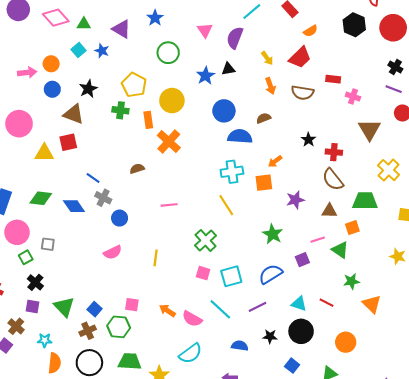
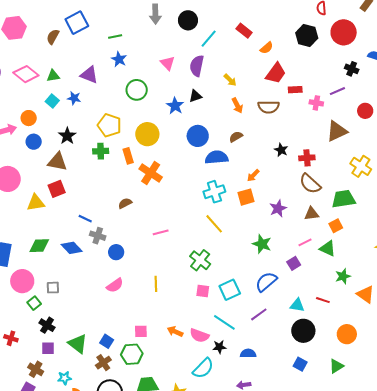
red trapezoid: (300, 58) -> (276, 73), moved
purple line: (394, 89) -> (337, 91), moved, turned -35
brown triangle: (369, 129) -> (337, 131), turned 45
black star: (270, 336) -> (219, 347), moved

